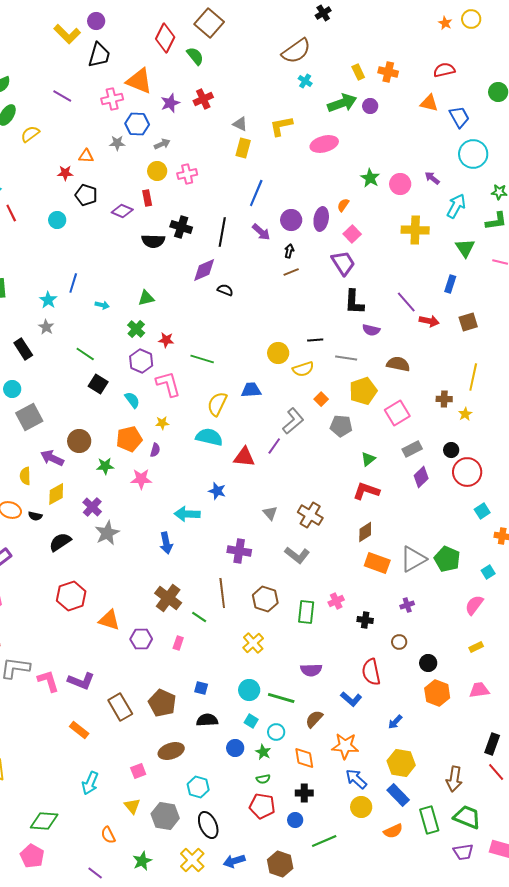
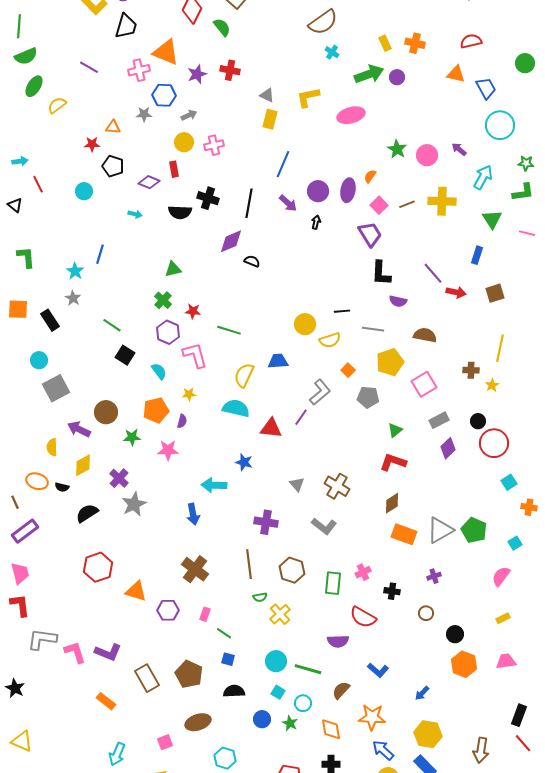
red cross: (203, 99) -> (230, 70), turned 36
brown line: (291, 272) -> (407, 204), moved
cyan arrow: (102, 305) -> (135, 214), moved
green line: (199, 617) -> (224, 633), moved
red semicircle: (371, 672) -> (363, 617), moved, turned -48
green semicircle: (263, 779) -> (260, 597), moved

